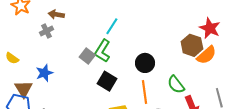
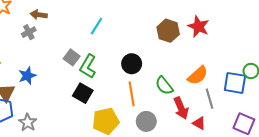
brown hexagon: (192, 45) -> (168, 31), moved
green L-shape: (103, 51) -> (88, 66), moved
orange semicircle: (206, 55) -> (198, 75), moved
black square: (107, 81) -> (83, 93), moved

